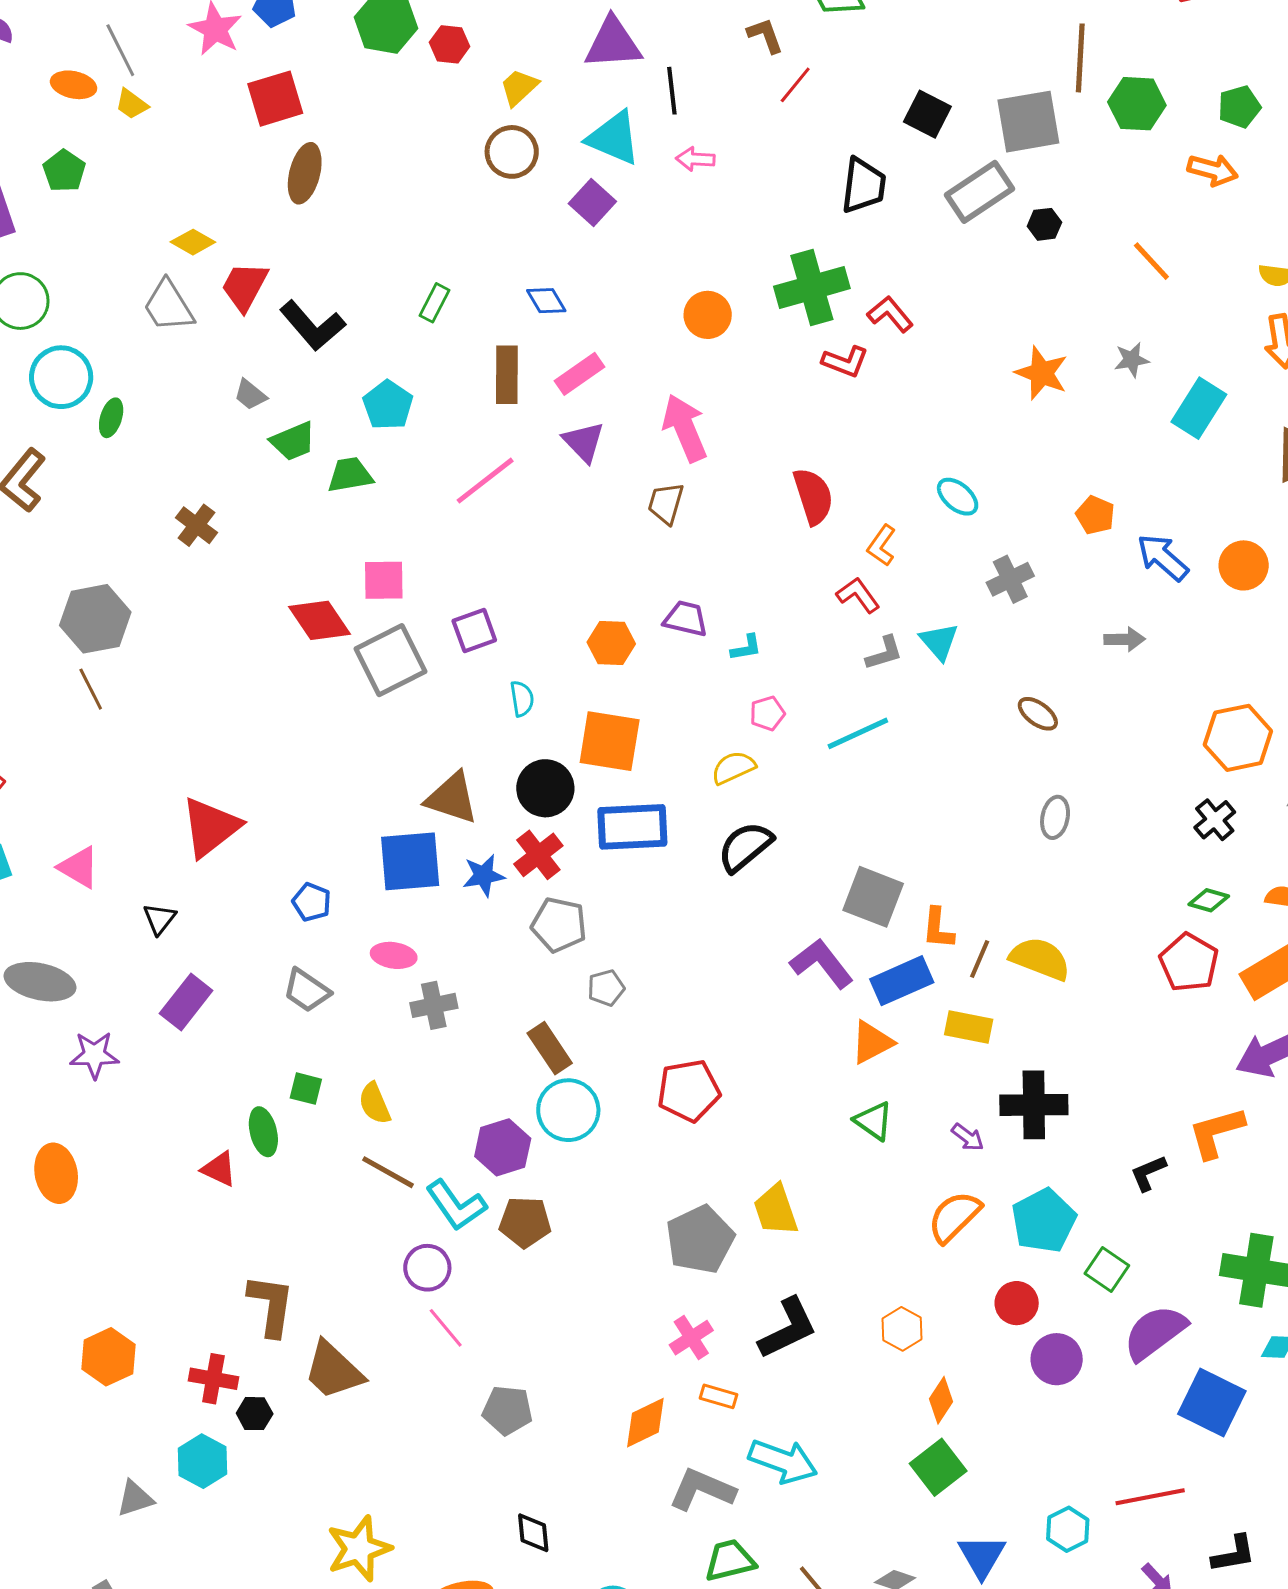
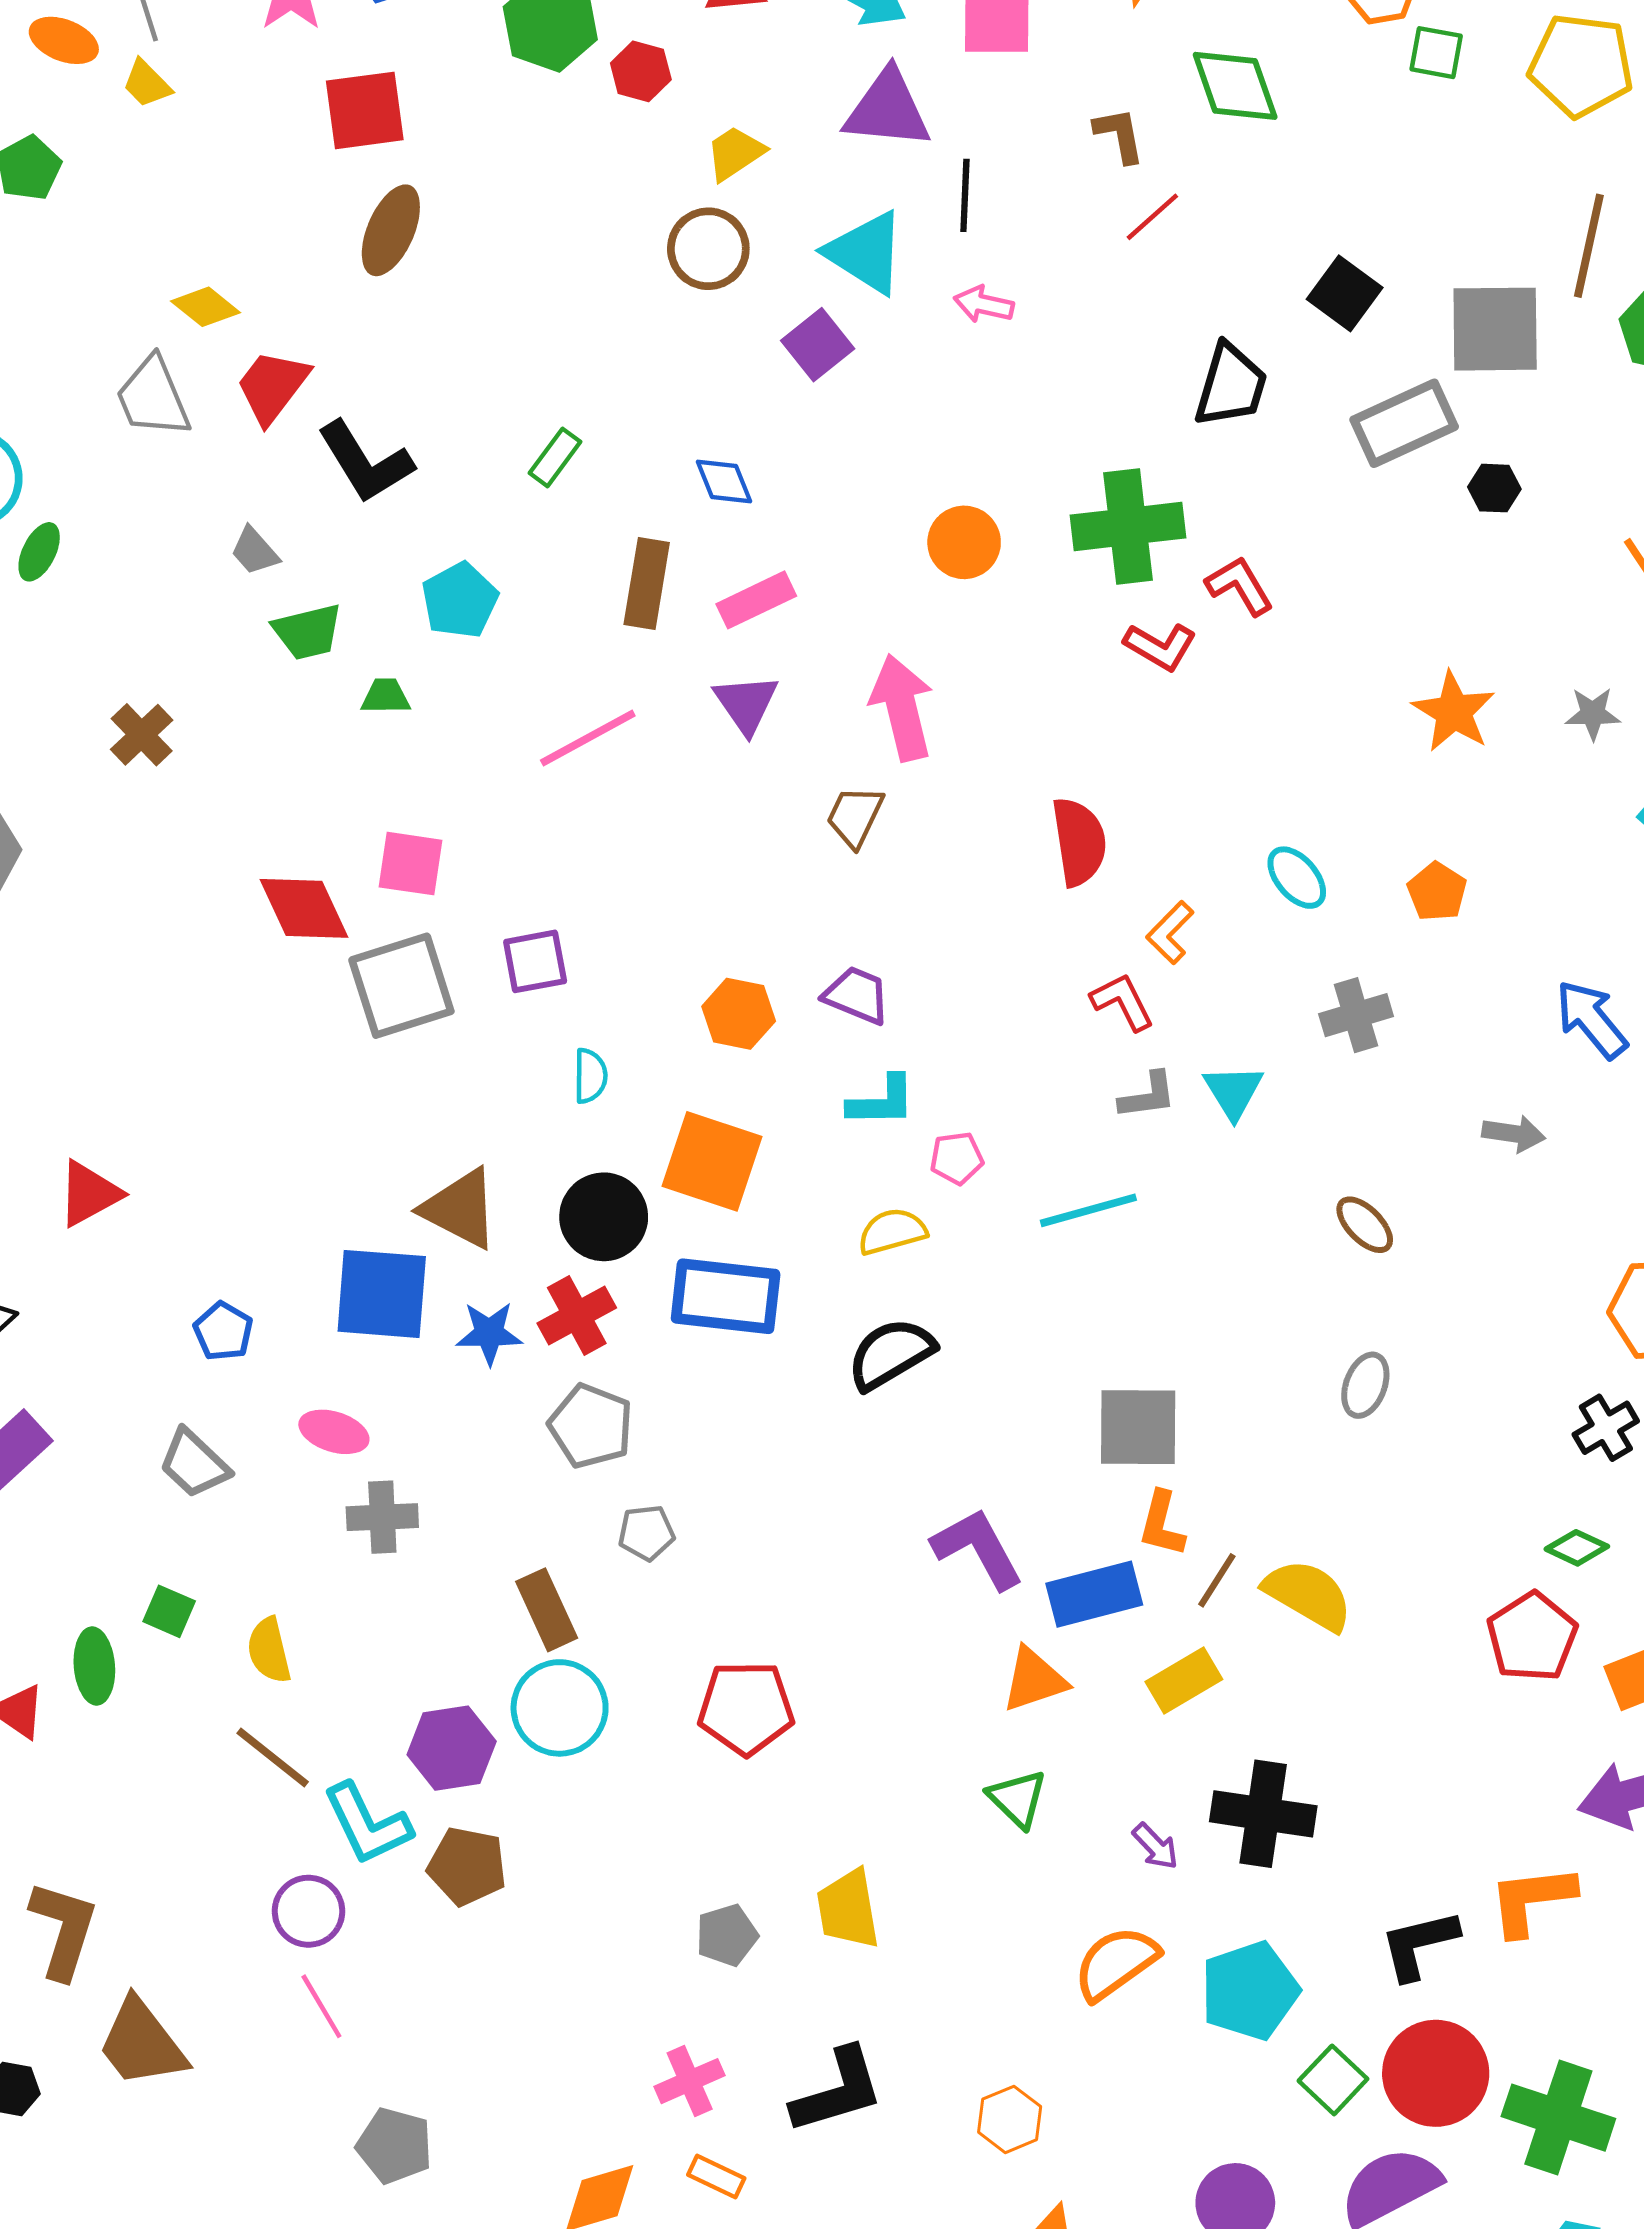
green trapezoid: (350, 475) -> (386, 696), size x0.7
orange pentagon: (1095, 515) -> (1437, 892), moved
cyan L-shape: (746, 648) -> (882, 1101), moved, size x1.4
red triangle: (211, 827) -> (89, 1194), size x0.7
gray square: (873, 897) -> (1138, 1427), moved, turned -30
yellow rectangle: (969, 1027) -> (1184, 1680), turned -51
black L-shape: (1148, 1173) -> (1419, 1944), size x1.4
gray pentagon: (700, 1239) -> (727, 1935), size x0.6
red circle: (1017, 1303) -> (1436, 2073), moved, size x1.6

